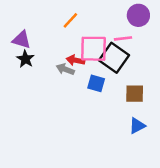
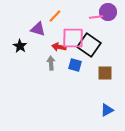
pink line: (123, 38) -> (96, 17), moved
purple triangle: (22, 40) -> (38, 29), moved
gray arrow: (65, 69) -> (51, 63), moved, turned 64
blue triangle: (137, 126) -> (107, 110), moved

